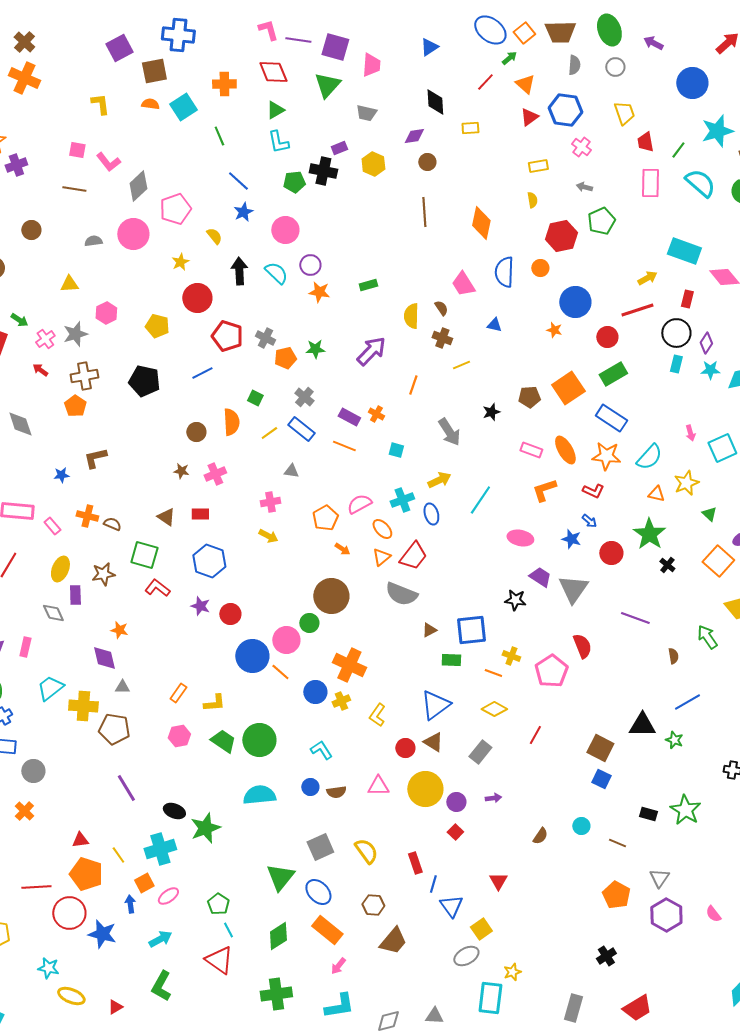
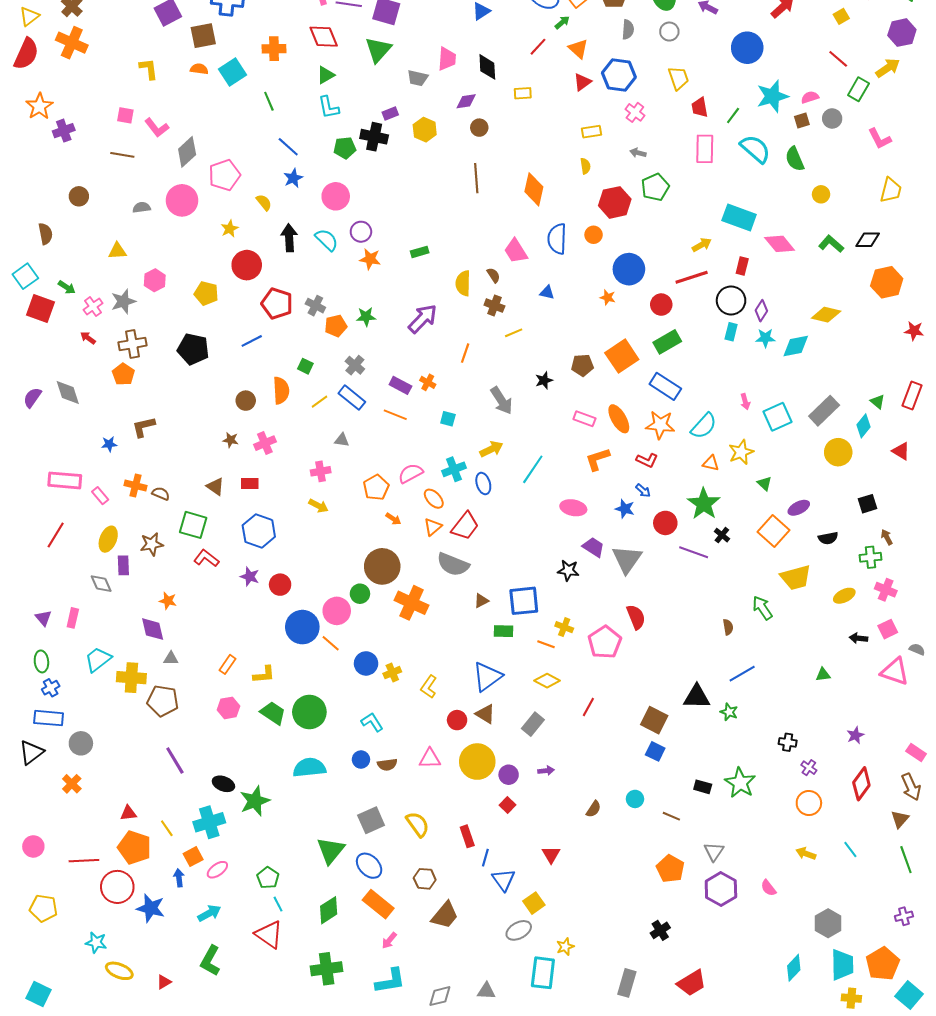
pink trapezoid: (371, 65) -> (447, 59), moved
purple line: (635, 618) -> (694, 552), moved
orange cross: (349, 665) -> (412, 603), moved

